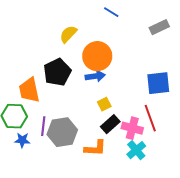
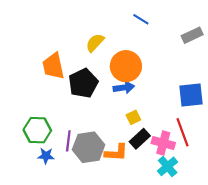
orange trapezoid: (29, 90) -> (53, 66), moved
orange L-shape: (95, 148) -> (116, 153), moved

